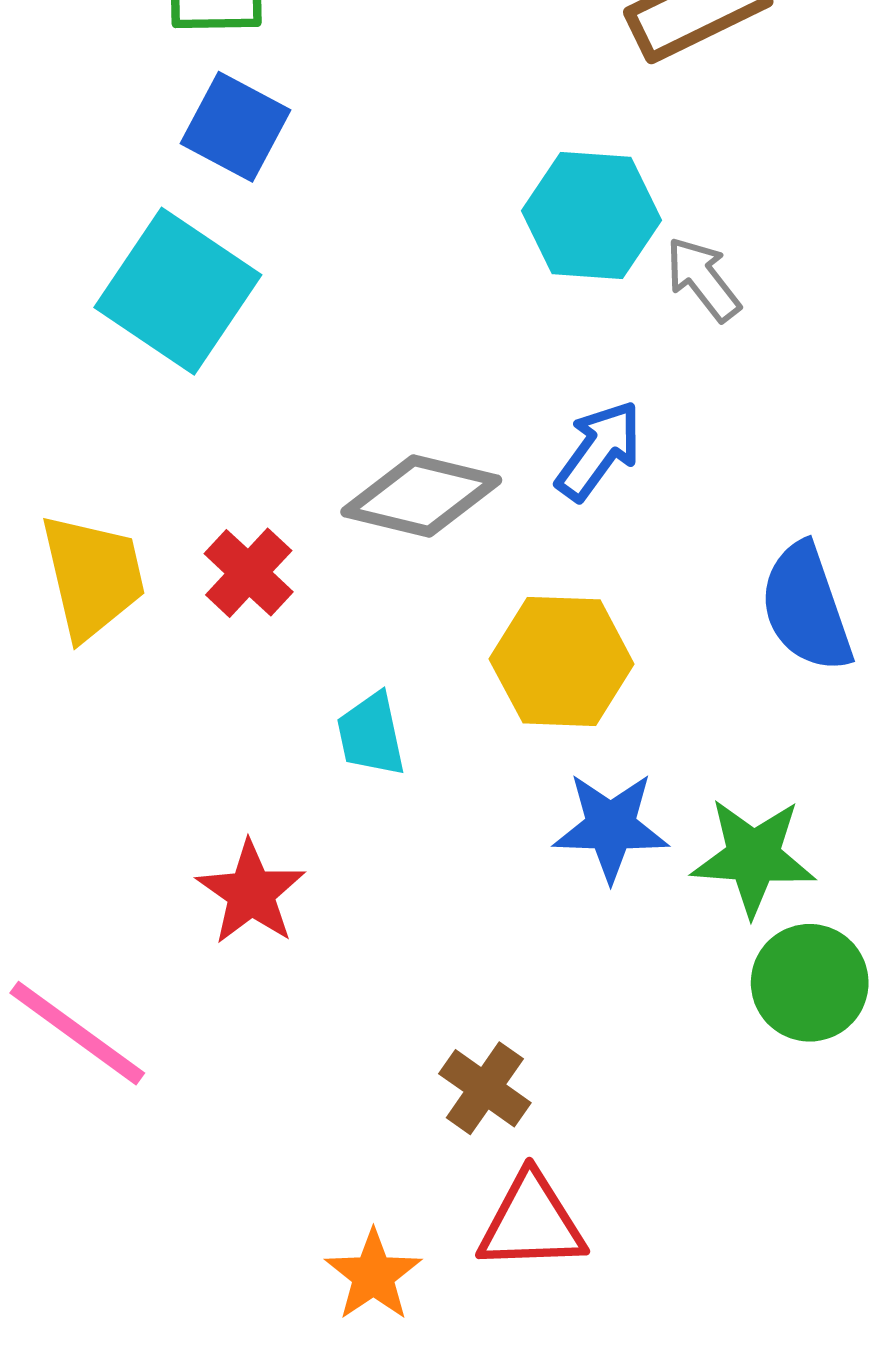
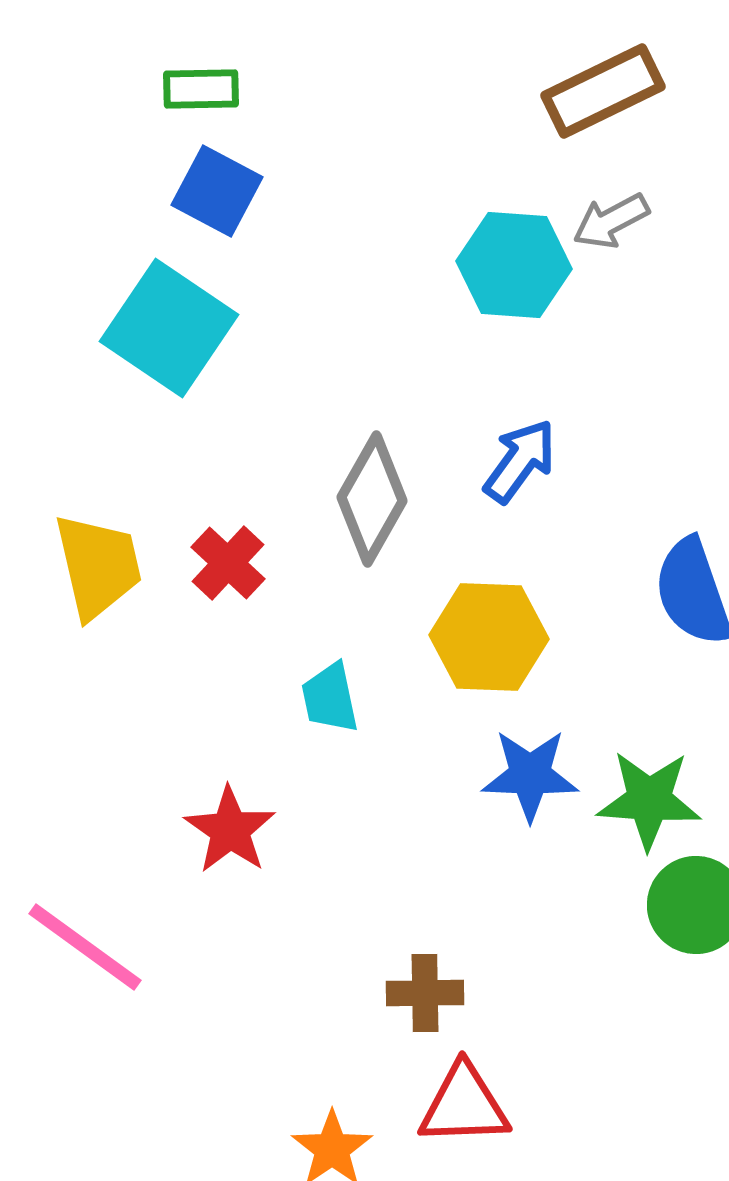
gray arrow: (703, 279) -> (611, 221), moved, turned -80
gray diamond: (421, 496) -> (372, 499), turned -74
brown cross: (485, 1088) -> (425, 993), turned -36

